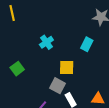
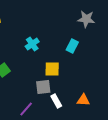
gray square: (58, 86) -> (43, 87), turned -35

